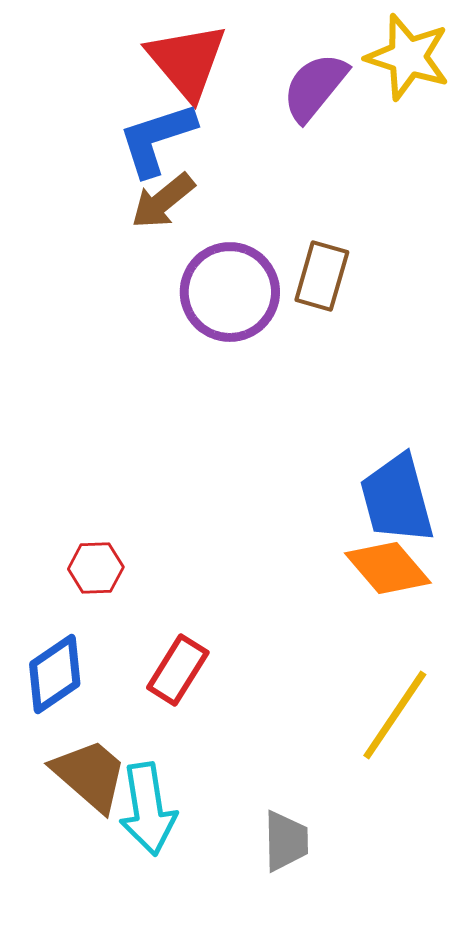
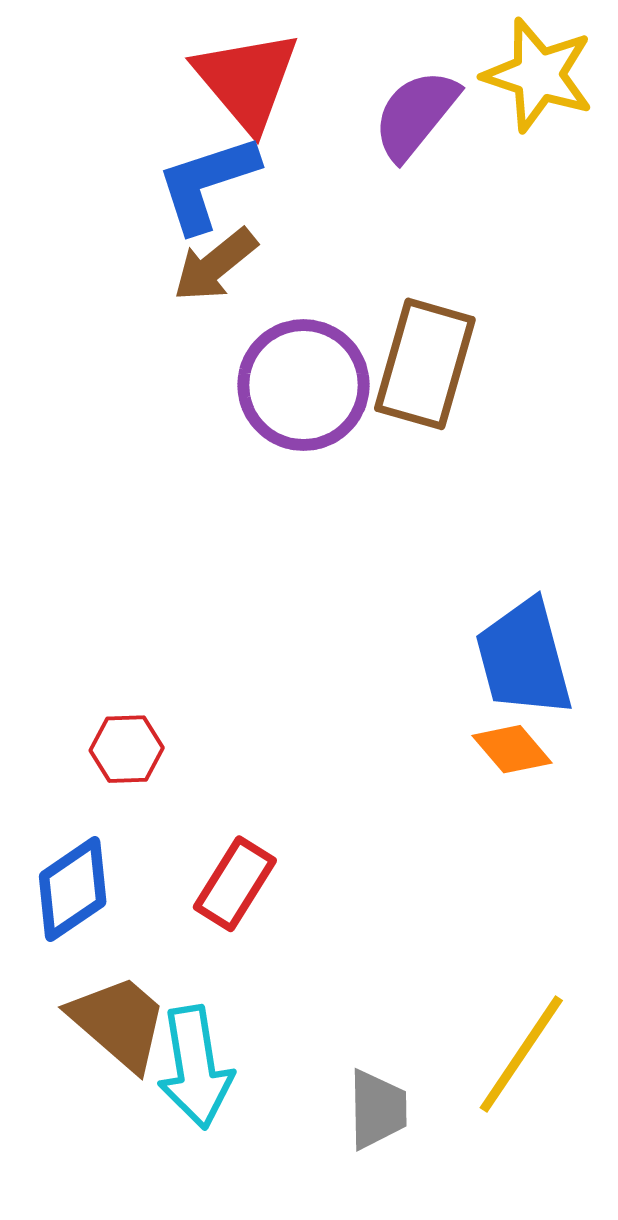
brown rectangle: (322, 276) -> (425, 364), size x1.4
orange diamond: (388, 568) -> (512, 749), size x0.7
yellow line: (395, 715) -> (521, 1054), moved

